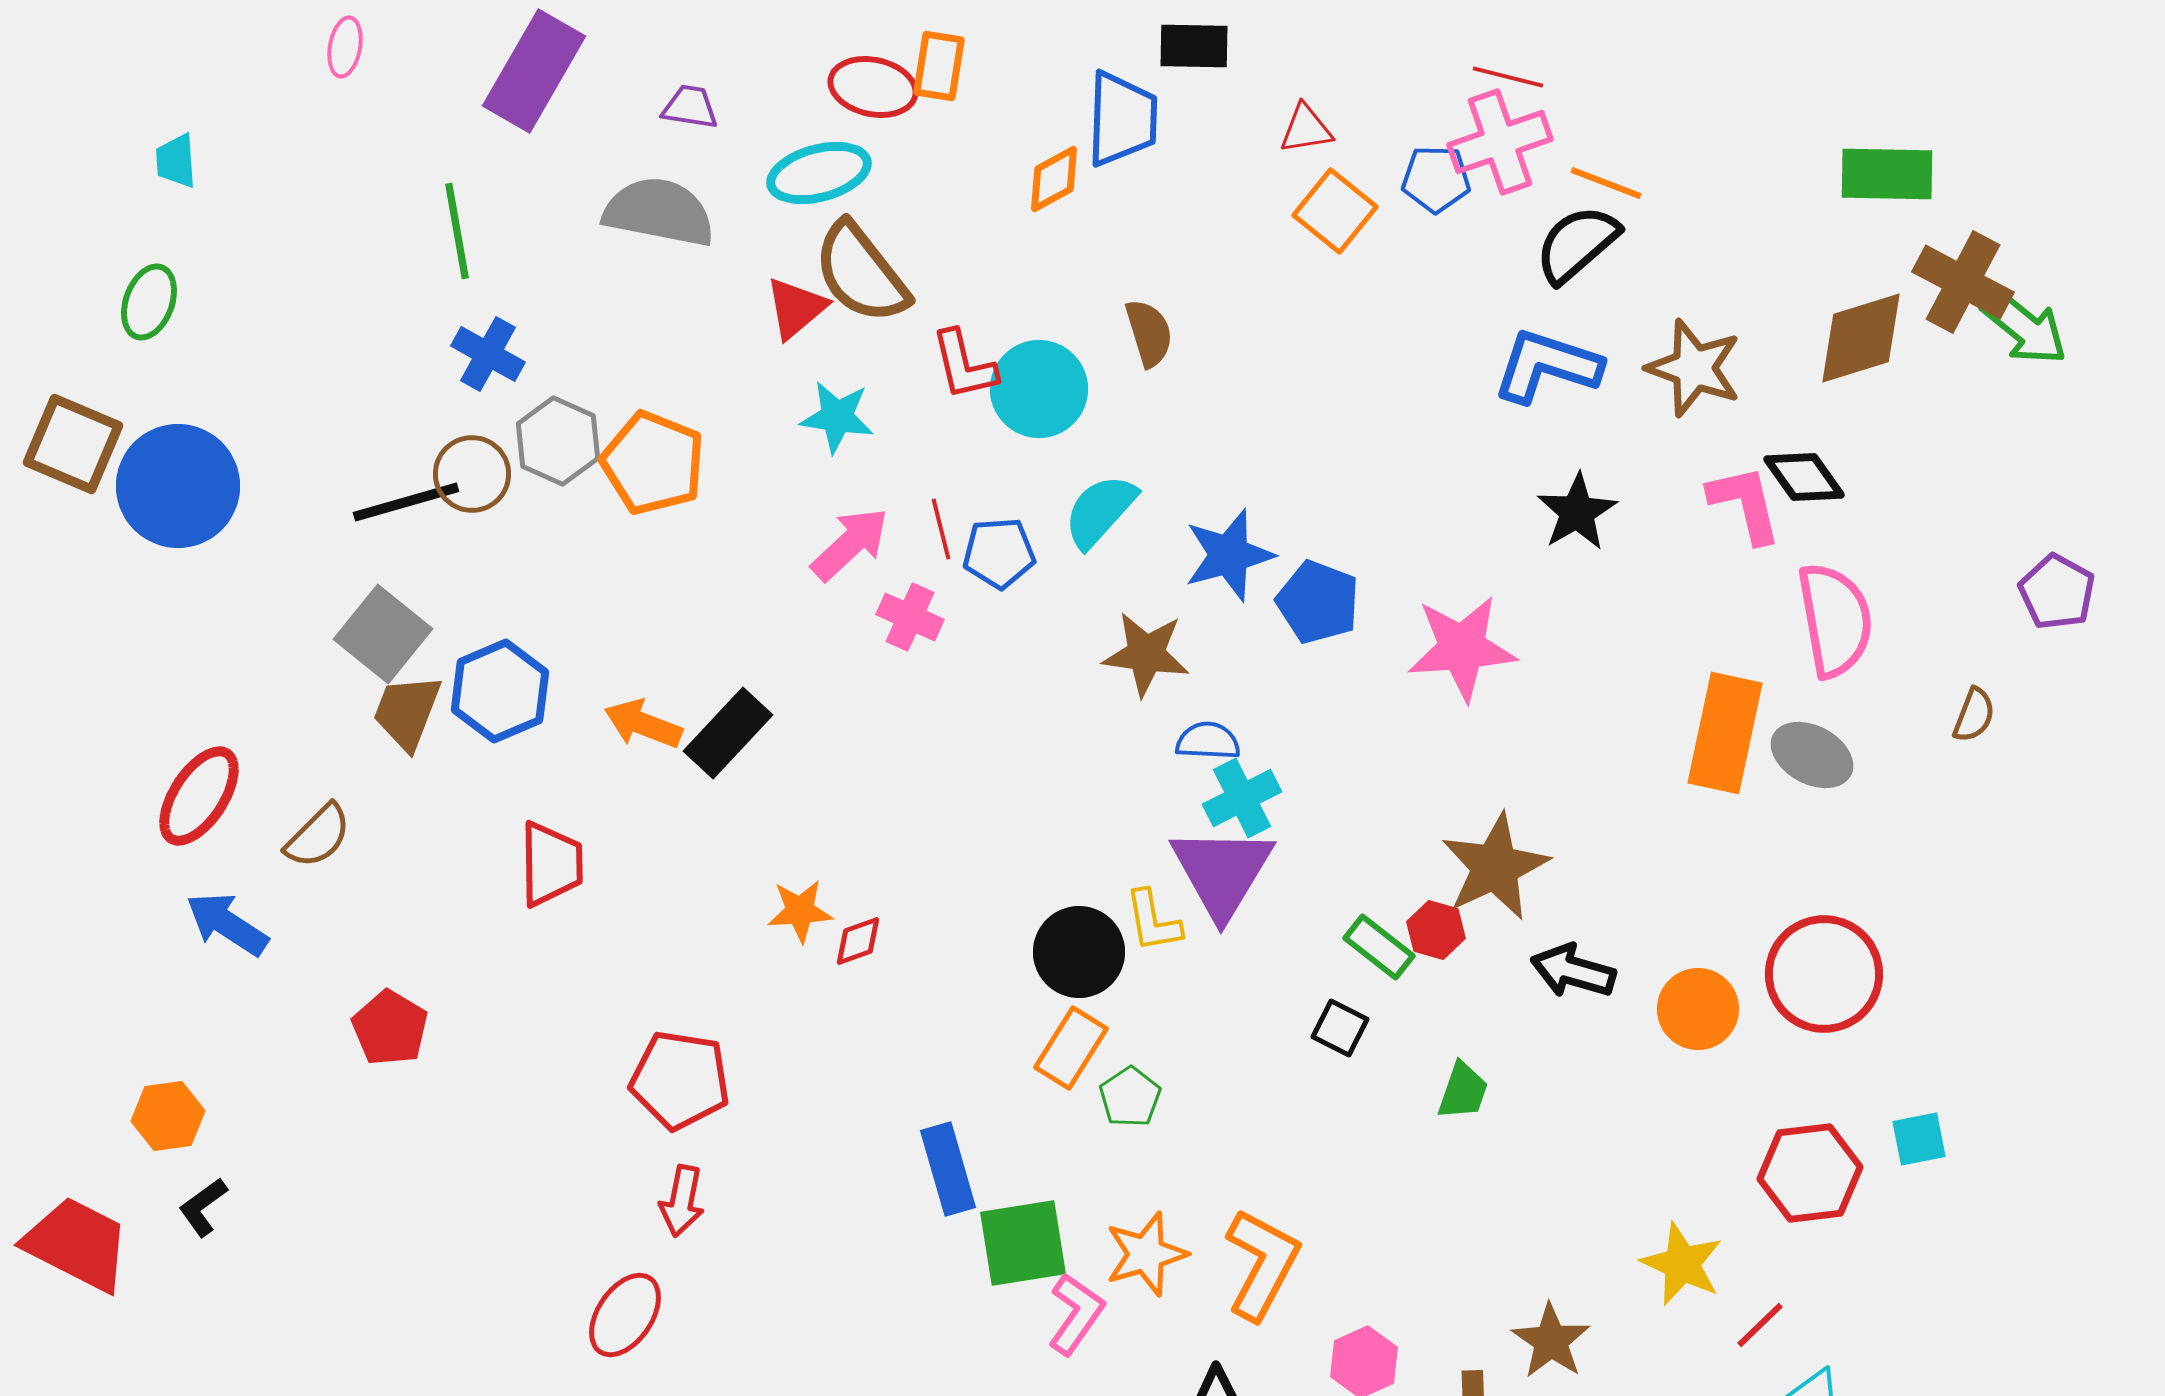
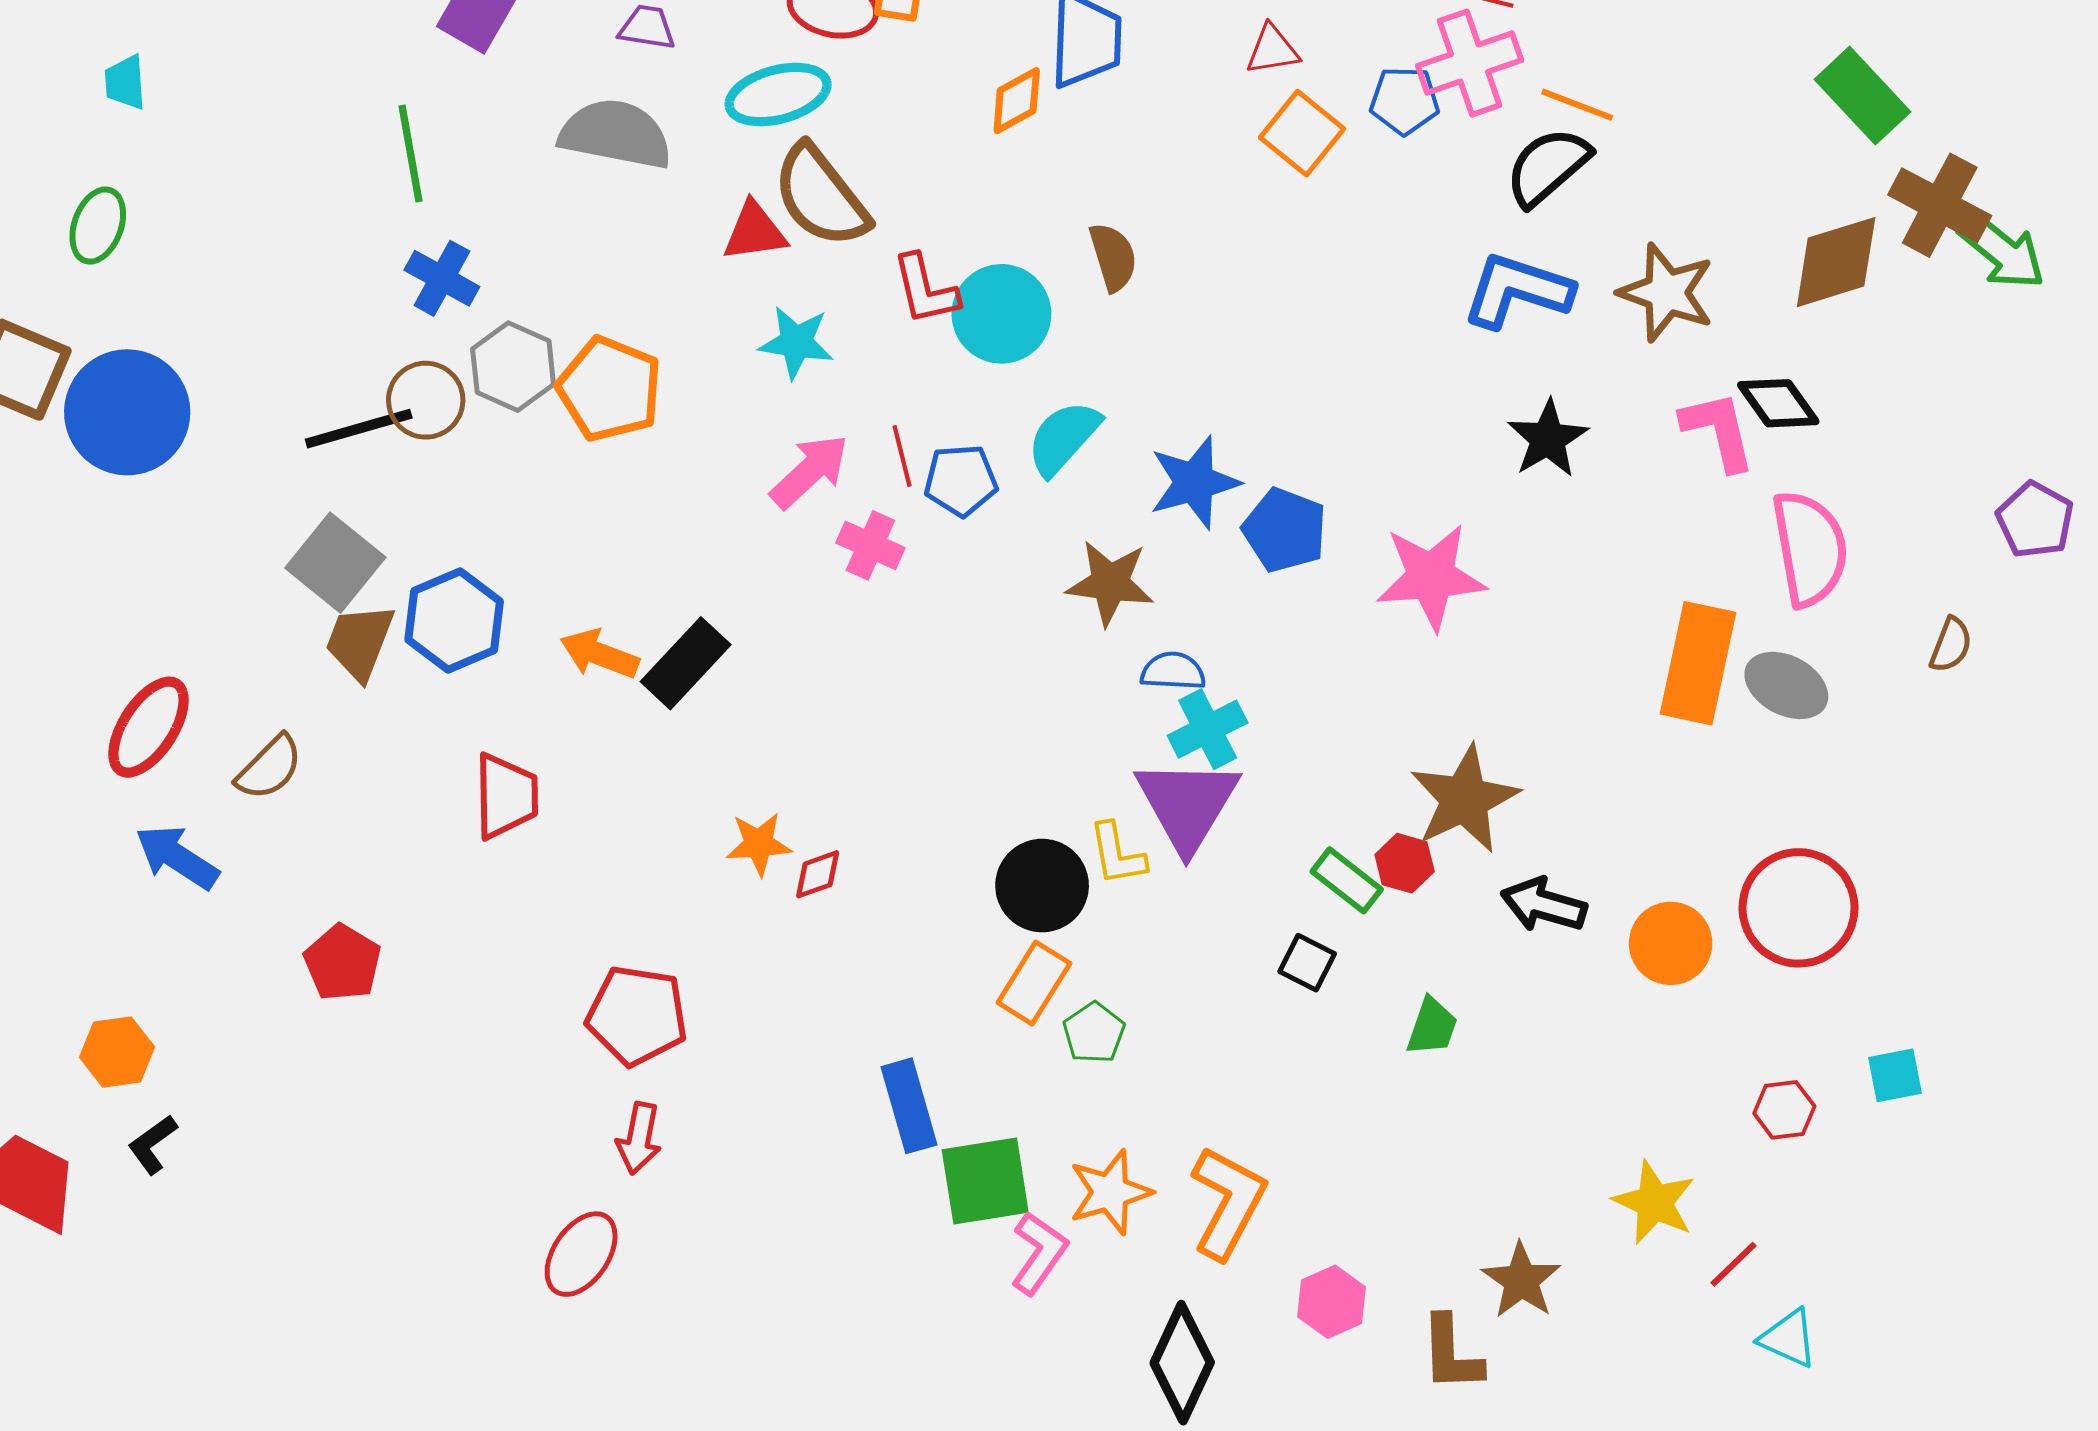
green rectangle: (1887, 174) -> (1862, 96), turned 46
red triangle: (796, 308) -> (755, 232), turned 32
red hexagon: (1810, 1173) -> (1784, 1110), size x0.6

